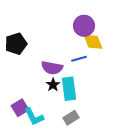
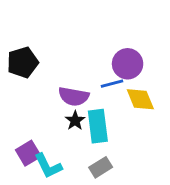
purple circle: (84, 26) -> (128, 64), moved
yellow diamond: (93, 42) -> (140, 99), moved

